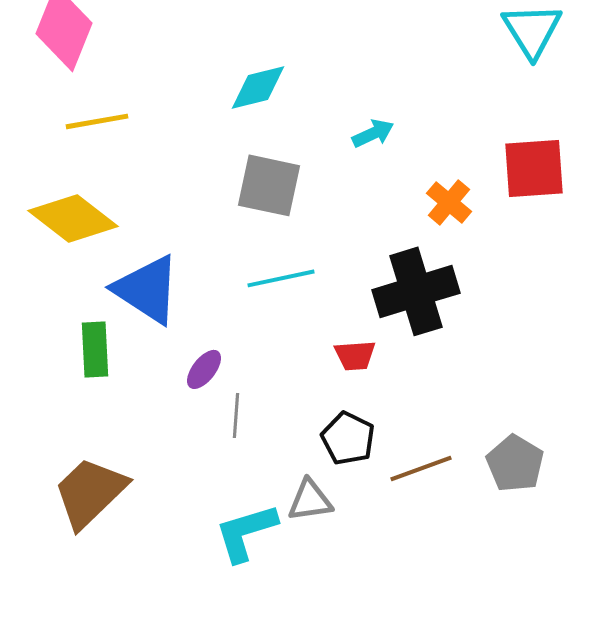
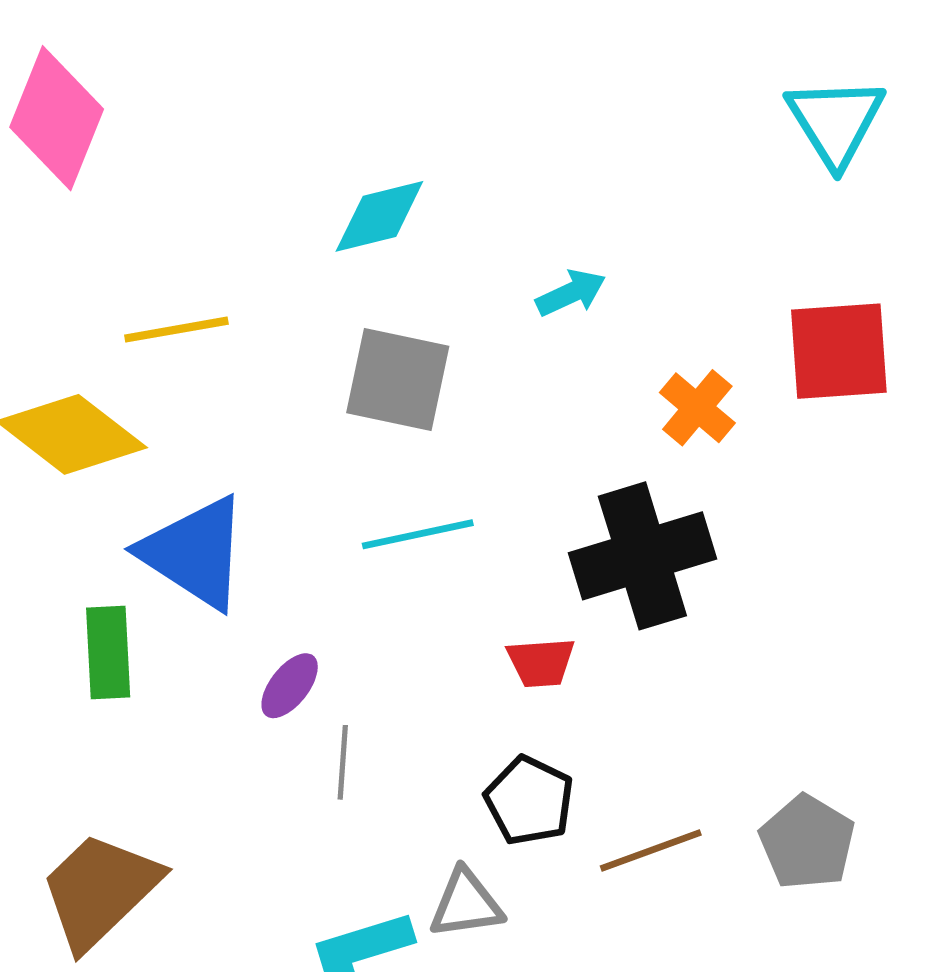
yellow line: (97, 121) -> (176, 330), moved

